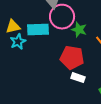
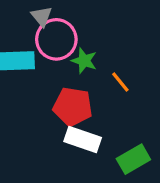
white rectangle: (78, 78) -> (83, 139), size x1.5

